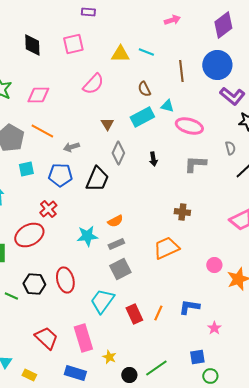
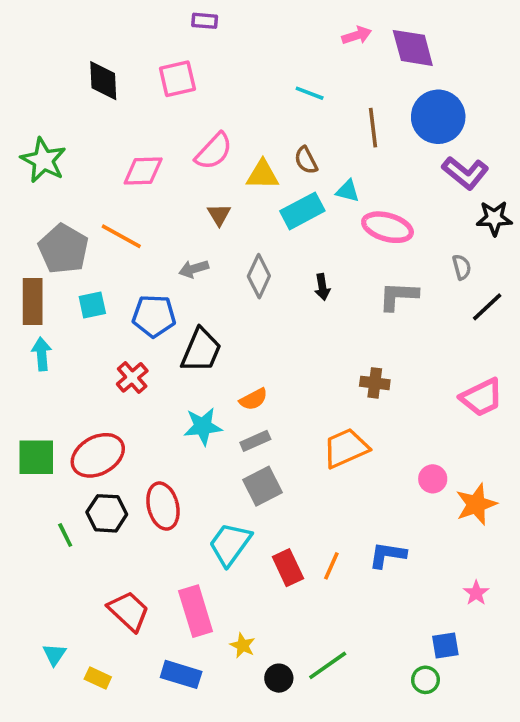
purple diamond: (223, 25) -> (413, 48), moved, turned -68
yellow triangle: (120, 54) -> (263, 175), moved
pink diamond: (38, 95) -> (143, 171), moved
brown triangle: (107, 124) -> (219, 215), moved
gray arrow: (71, 147) -> (194, 269), moved
black trapezoid: (97, 179) -> (201, 350), moved
red ellipse: (29, 235) -> (98, 455), moved
green line: (11, 296) -> (65, 535), turned 40
pink star: (214, 328) -> (476, 593), moved
blue square: (197, 357) -> (445, 645), moved

